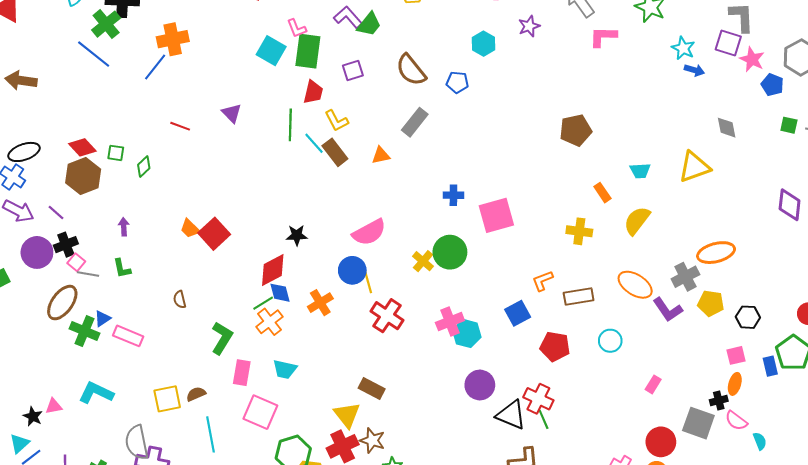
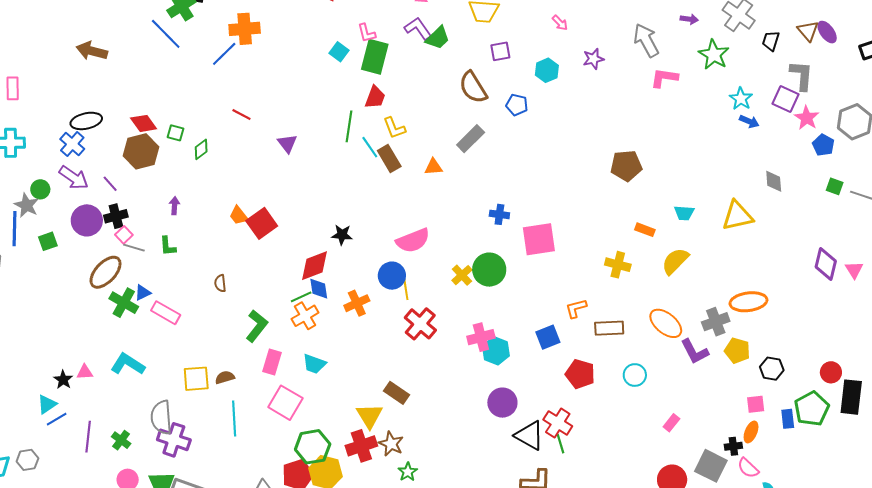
cyan square: (271, 51) -> (339, 52), size x0.7
purple square: (353, 70) -> (500, 51), moved
purple triangle: (232, 113) -> (287, 143), moved
orange rectangle: (602, 193) -> (645, 230), turned -42

